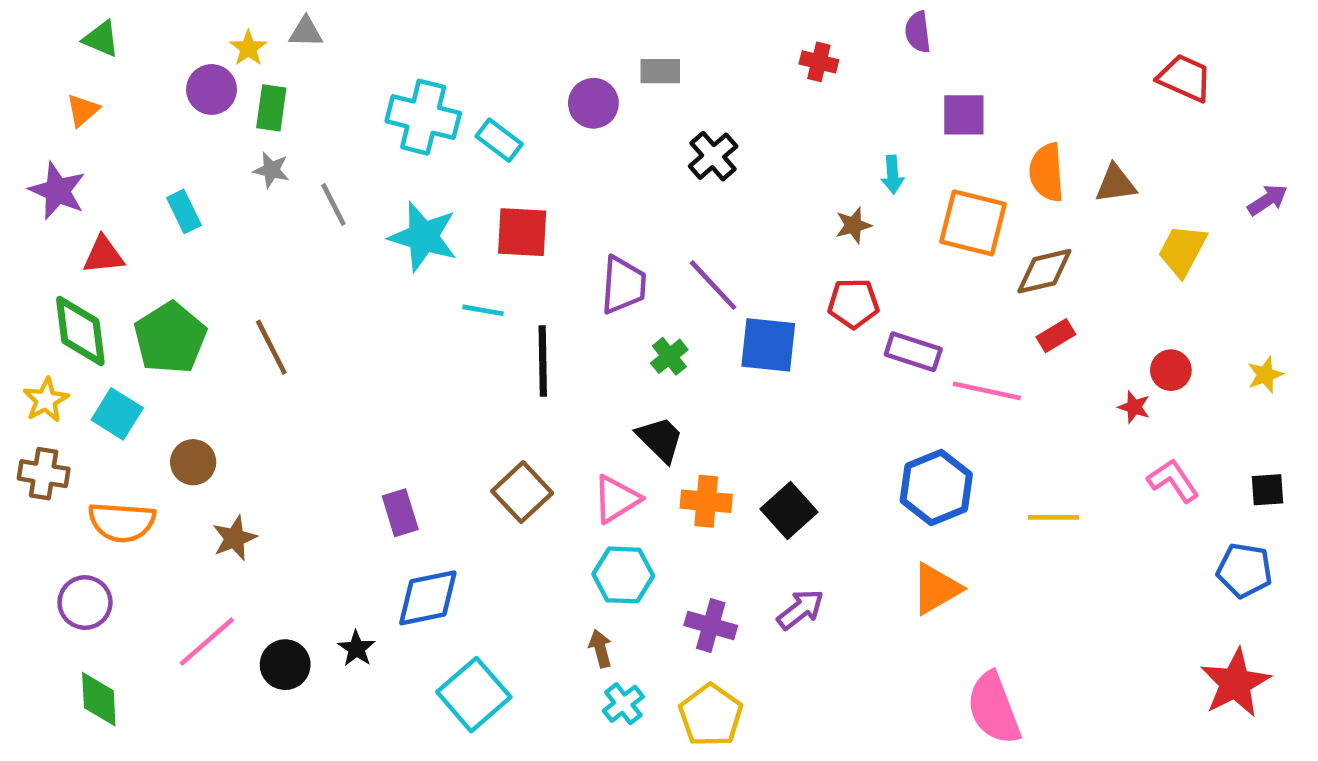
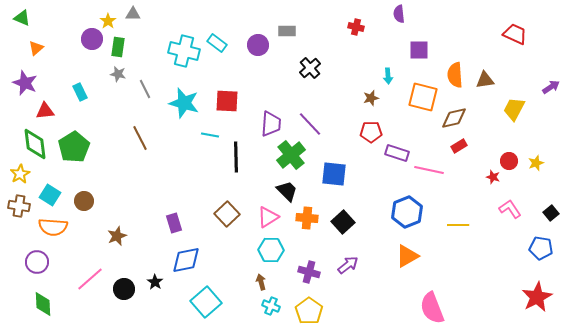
green triangle: (101, 39) -> (22, 18), moved
cyan rectangle: (499, 140) -> (217, 43), moved
blue square: (768, 345) -> (334, 174), moved
brown line: (271, 347) -> (140, 138), moved
green cross: (669, 356) -> (291, 155), size x1.8
yellow star: (1265, 375) -> (536, 163), moved
cyan square: (117, 414) -> (50, 195), moved
black square: (1268, 490) -> (551, 213), turned -35
brown star: (235, 538) -> (117, 236), moved
cyan cross: (623, 704) -> (271, 306), turned -30

